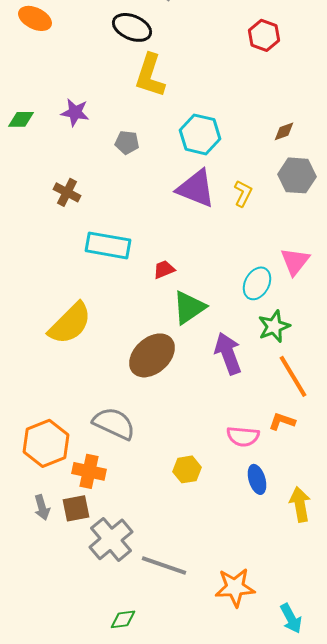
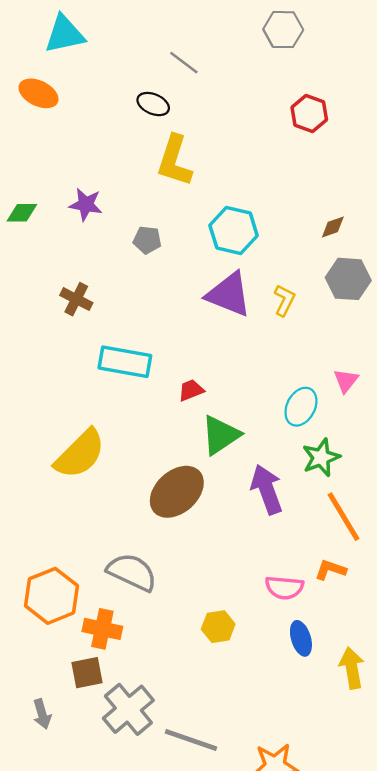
black ellipse: (132, 27) -> (153, 104), size x0.7
pink triangle: (295, 261) -> (346, 381), size x0.7
gray arrow: (42, 507) -> (42, 714), moved

